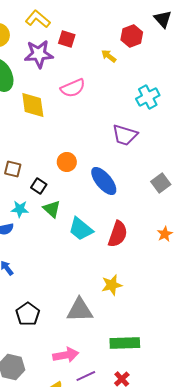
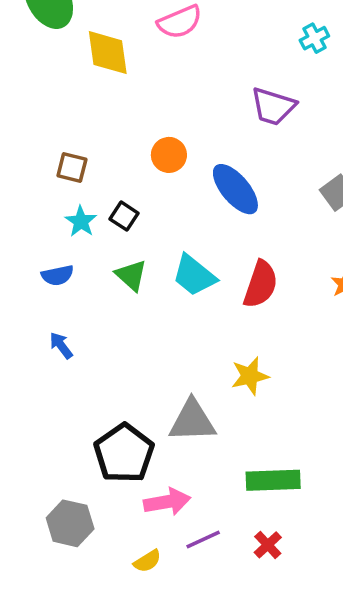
cyan cross: (148, 97) -> (314, 38), size x0.7
black square: (39, 186) -> (124, 216), moved
cyan star: (20, 209) -> (81, 221), moved, turned 30
green triangle: (52, 209) -> (131, 275), moved
black pentagon: (28, 314) -> (124, 453), moved, size x1.4

